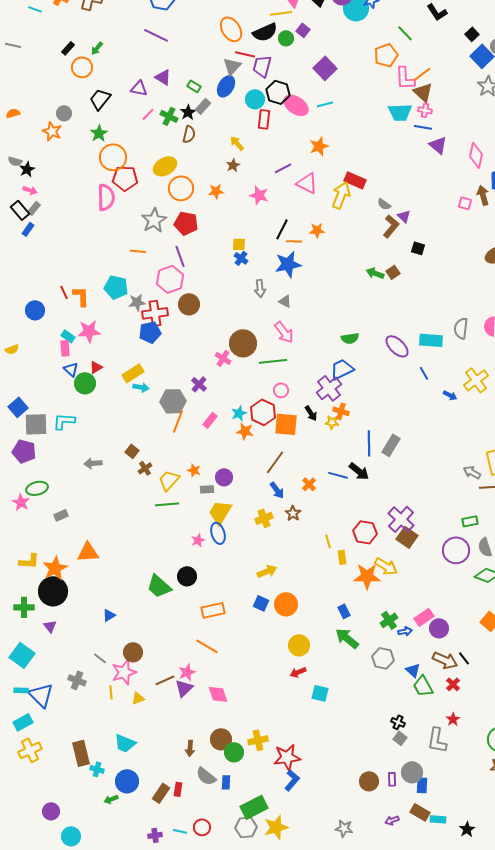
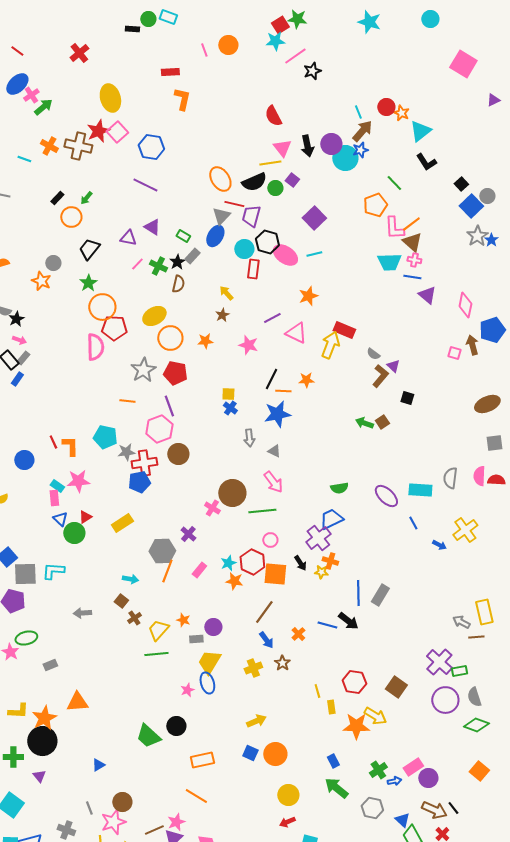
cyan arrow: (141, 387) -> (130, 579), moved
purple cross: (401, 519) -> (439, 662), moved
gray line: (100, 658) -> (89, 808), turned 32

